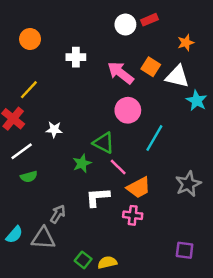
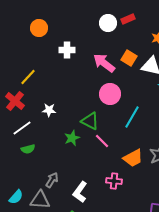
orange circle: (30, 39) -> (39, 28), moved
orange trapezoid: (139, 188) -> (133, 158), moved
white L-shape: (98, 197) -> (80, 192), moved, turned -50

